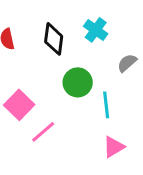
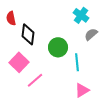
cyan cross: (96, 30) -> (81, 15), moved
black diamond: (54, 39) -> (28, 34), moved

